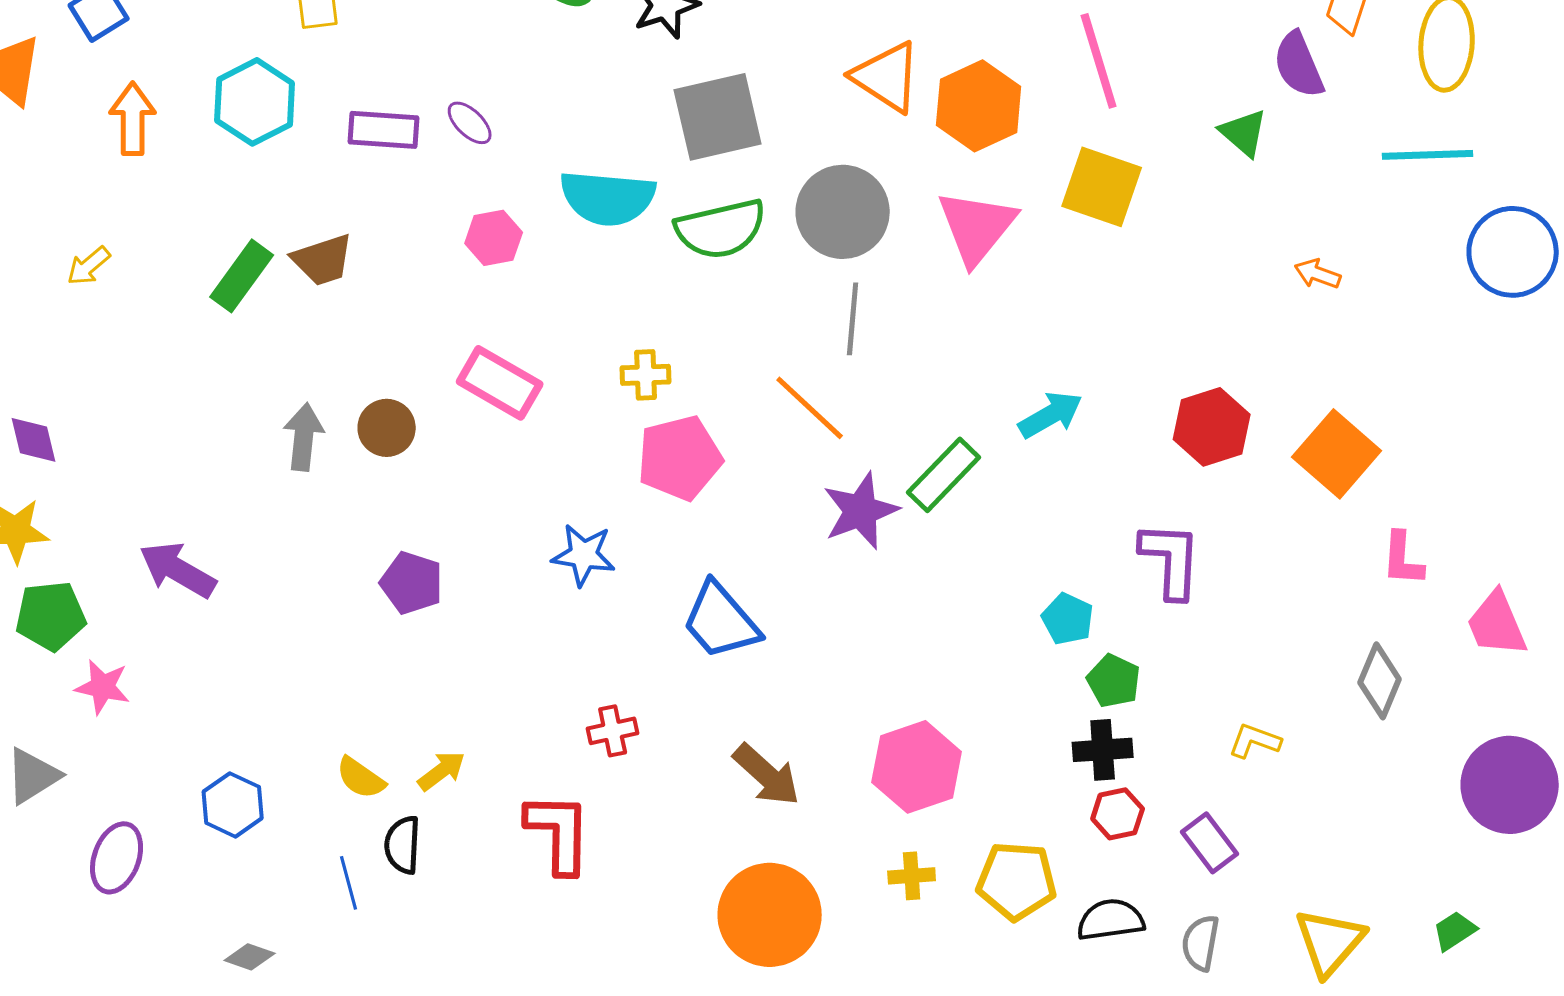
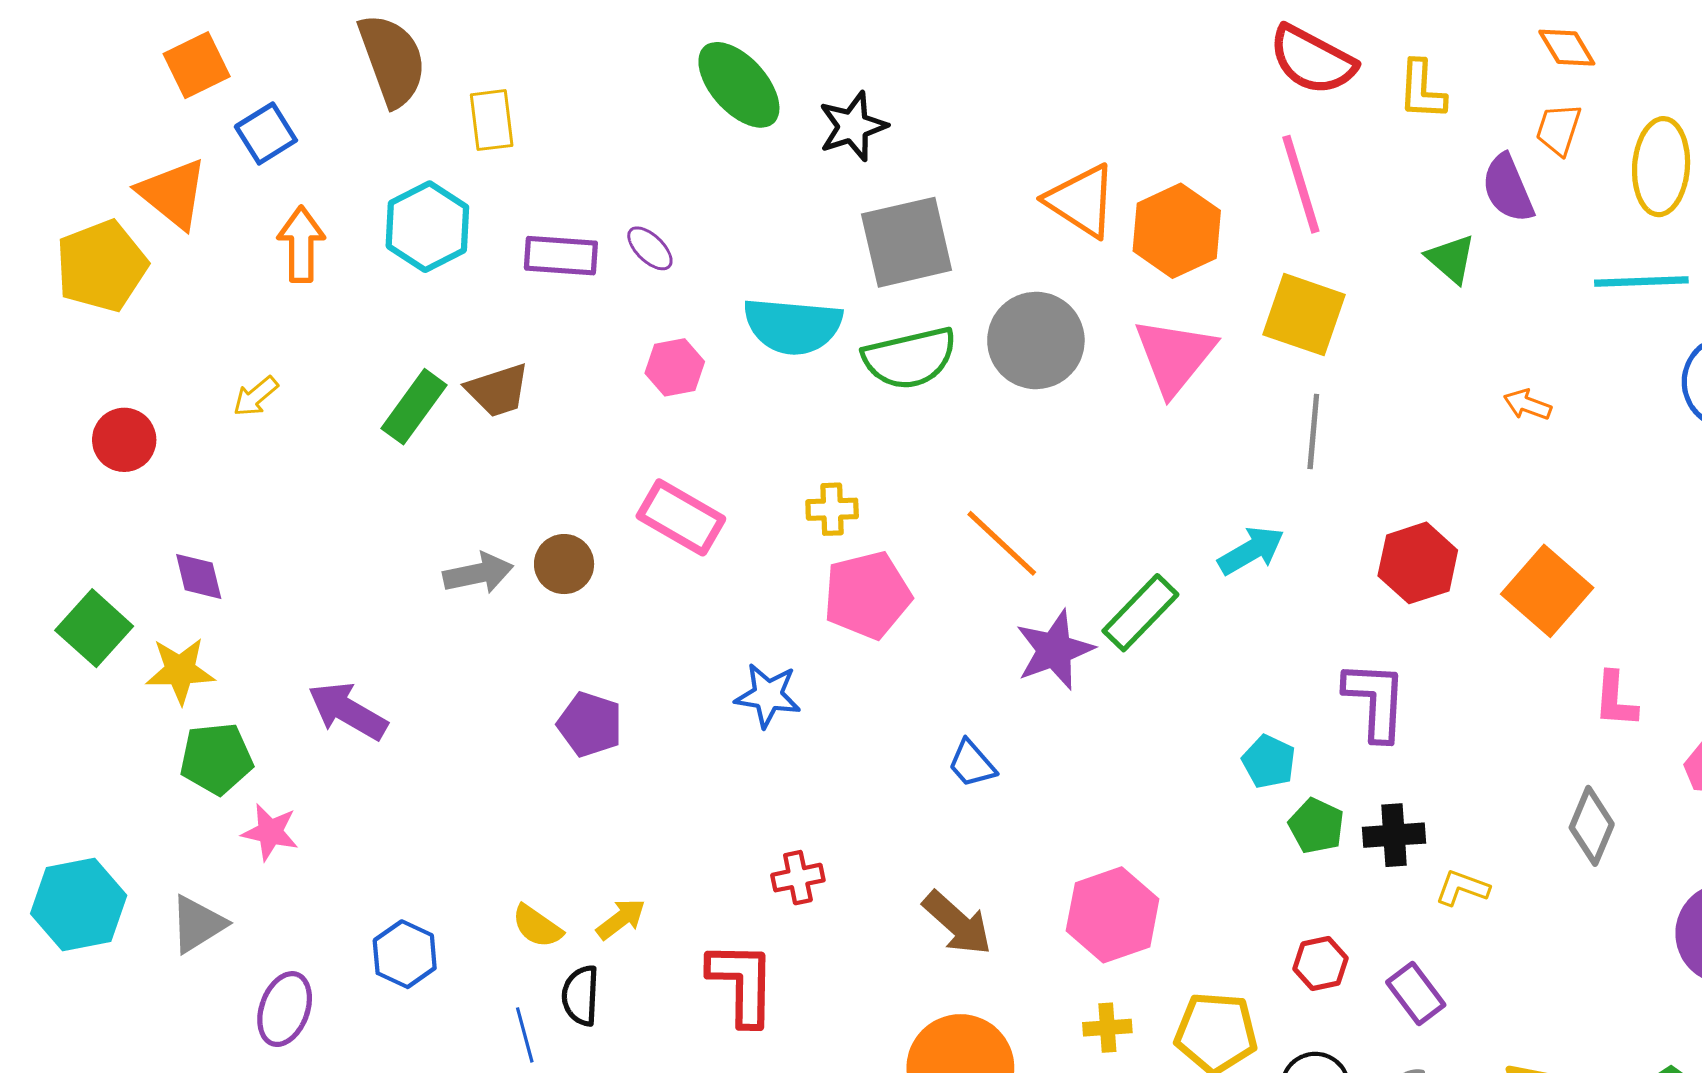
gray line: (853, 319) -> (1313, 432), moved
gray arrow: (304, 437) -> (478, 573), turned 72
blue trapezoid: (721, 621) -> (972, 764), moved, size x0.6
black cross: (1103, 750) -> (1394, 835), moved

